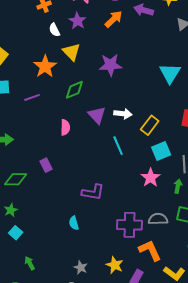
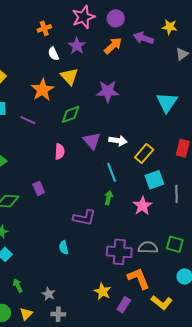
purple line: (32, 97) -> (28, 120), turned 42
green arrow: (178, 186) -> (109, 198), moved
gray star: (81, 268) -> (49, 294), moved

